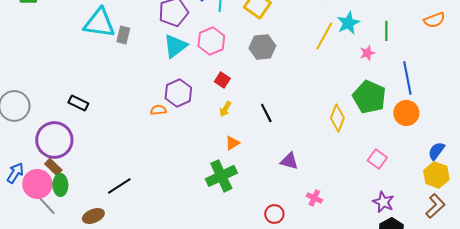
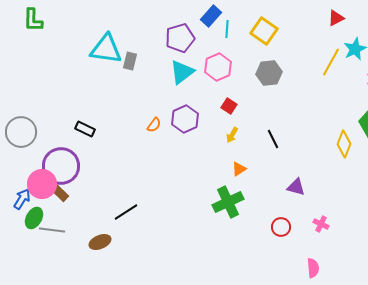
orange semicircle: (158, 110) -> (154, 125), moved, turned 133
pink circle: (37, 184) -> (42, 184), moved
green ellipse: (60, 185) -> (34, 218), moved, turned 30
gray line: (45, 204) -> (52, 230), turned -40
red circle: (274, 214) -> (281, 227), moved

